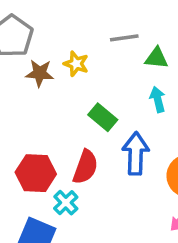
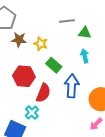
yellow star: (76, 64) -> (41, 44), moved
red hexagon: (36, 173) -> (24, 76), moved

